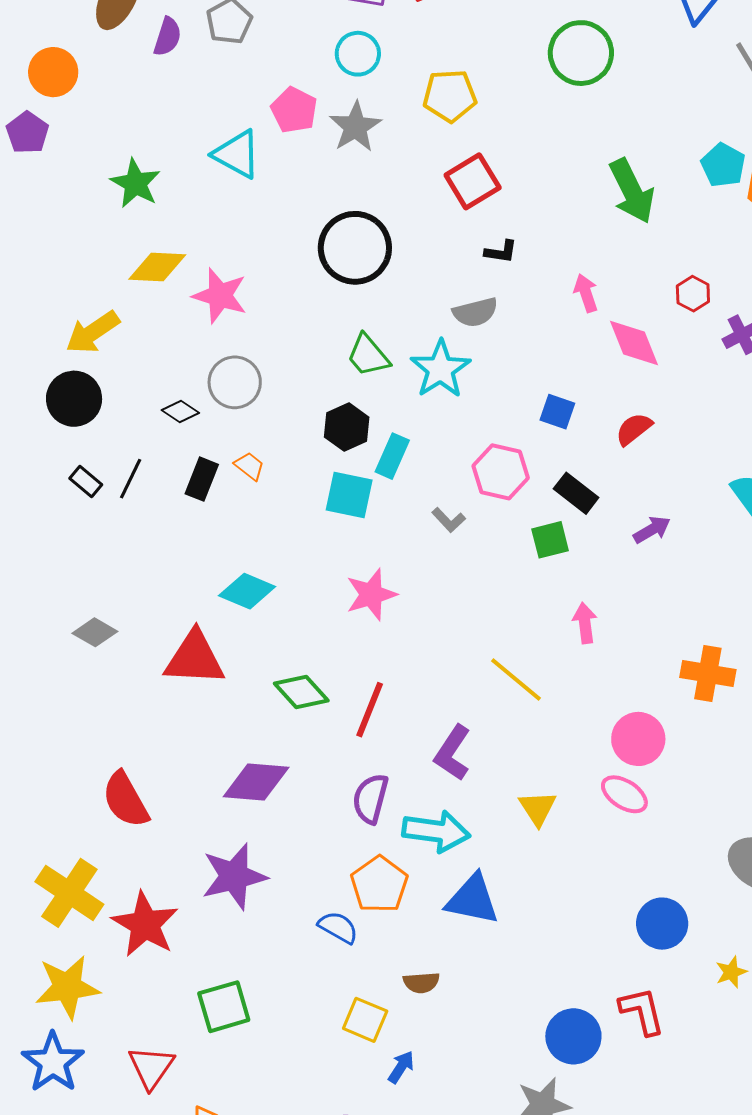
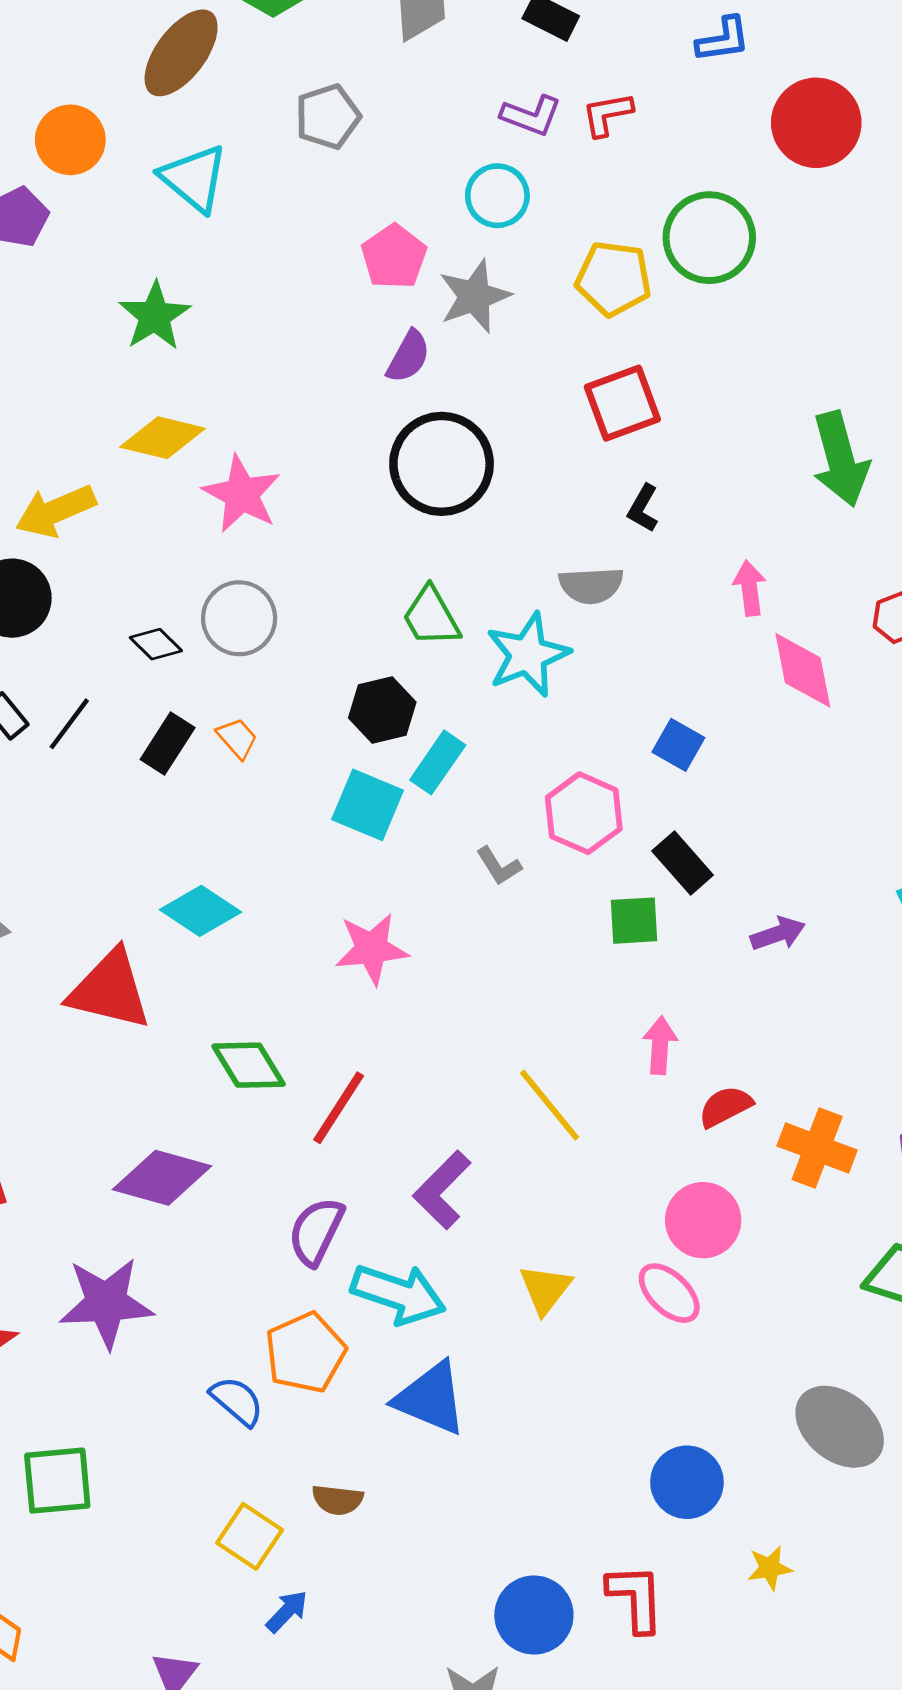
purple semicircle: (167, 37) -> (408, 357), moved
green circle: (581, 53) -> (709, 238), moved
cyan triangle: (237, 154) -> (194, 178), moved
black L-shape: (501, 252) -> (643, 508), turned 100
red semicircle: (634, 429) -> (725, 1107), moved

